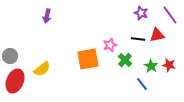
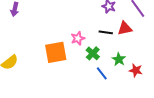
red star: (169, 65) -> (136, 70), moved
blue line: (142, 84) -> (102, 73), moved

